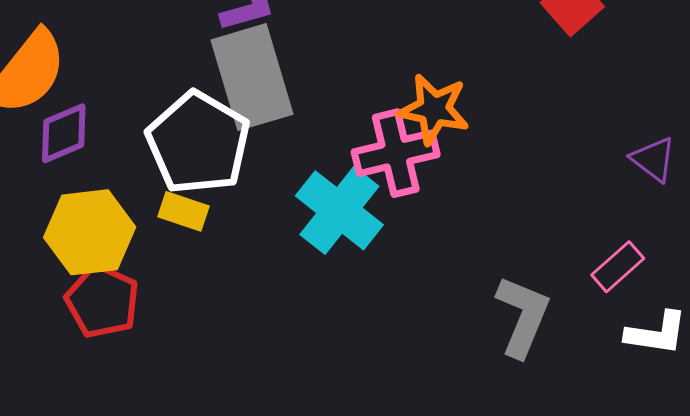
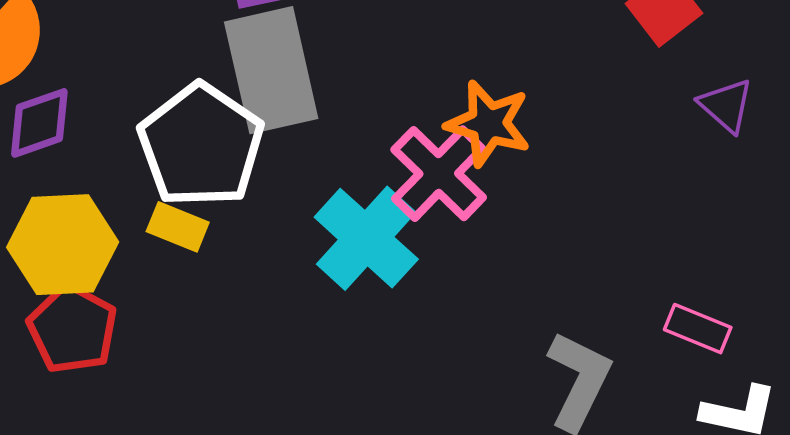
pink cross: (396, 153) -> (439, 174), turned -36
purple triangle: (653, 159) -> (726, 105), moved
pink rectangle: (618, 267) -> (698, 329), turned 60

